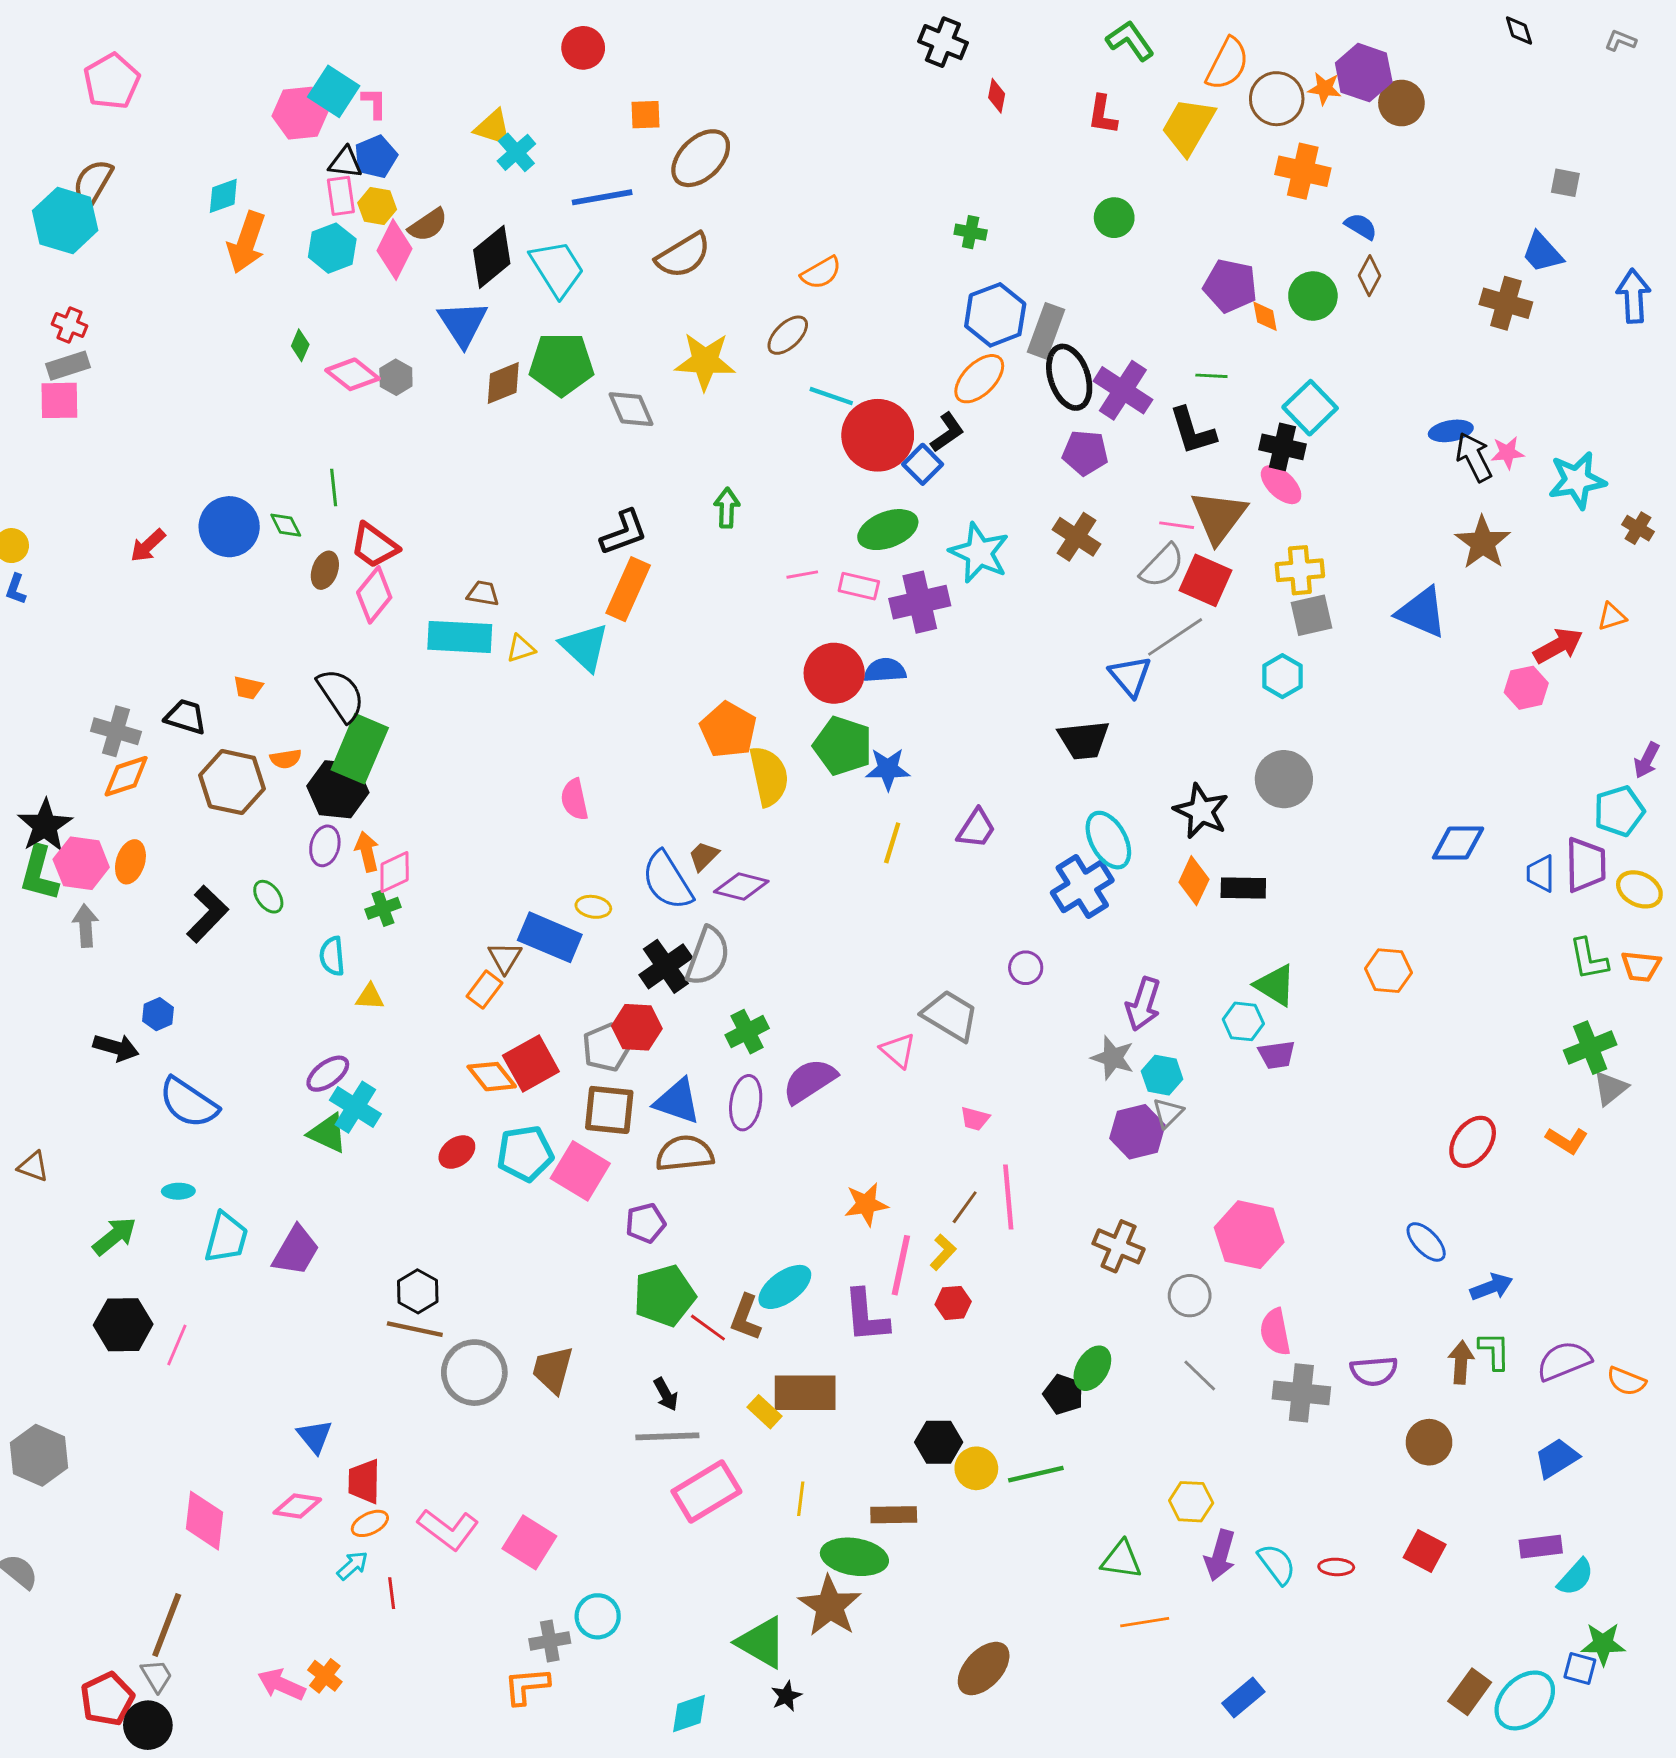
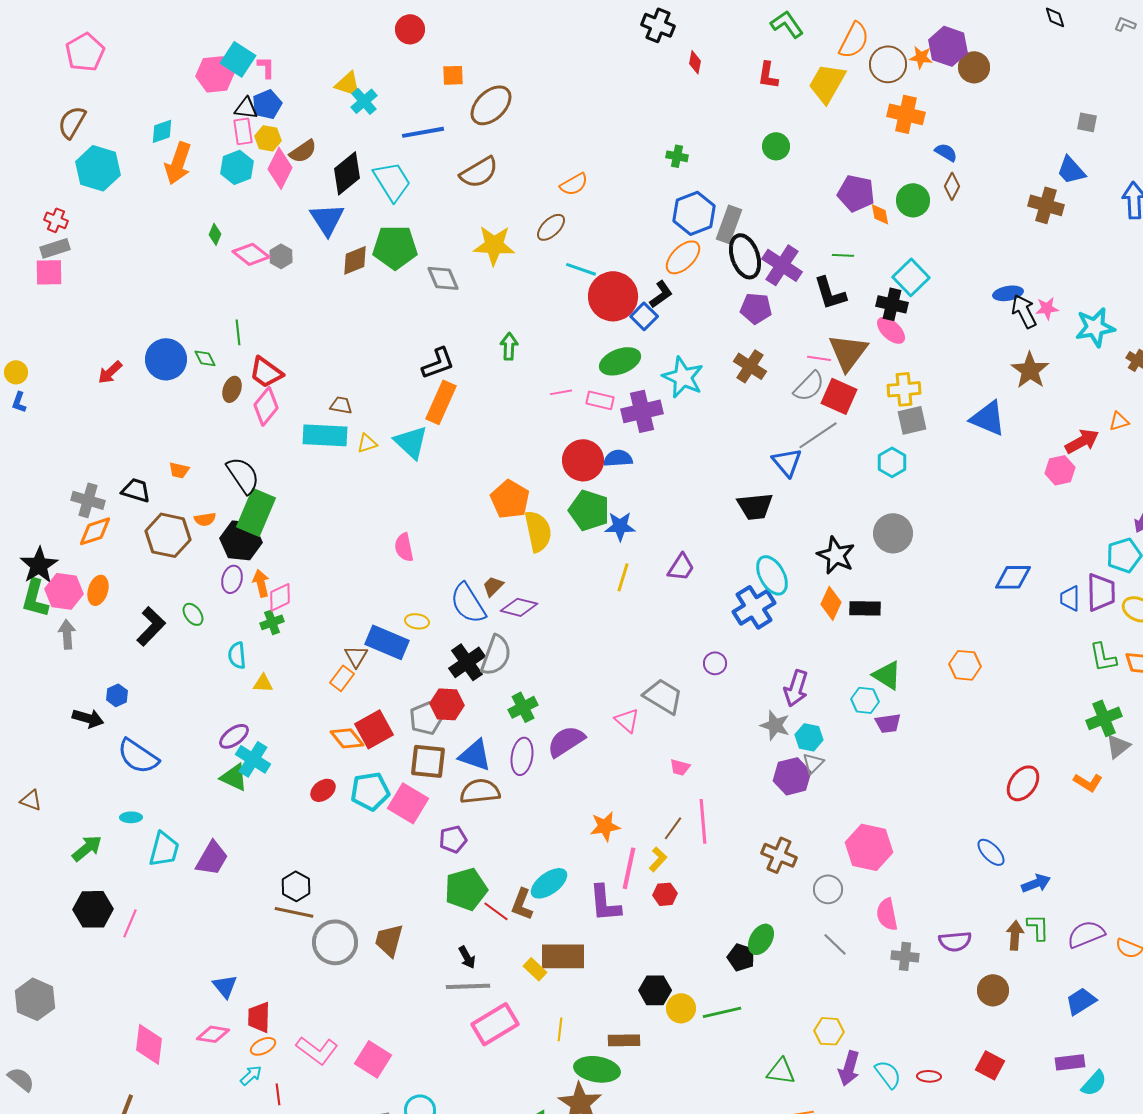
cyan hexagon: (65, 221) -> (98, 168), moved
gray cross: (1301, 1393) -> (905, 956), size x0.7

